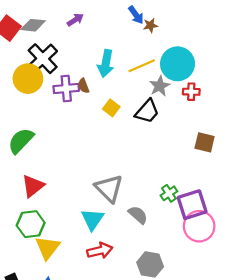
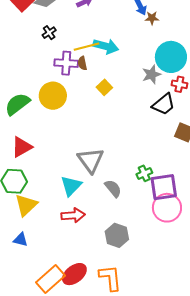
black cross: (43, 59) -> (49, 33), size x0.5
cyan arrow: (106, 64) -> (106, 46), turned -95
yellow line: (142, 66) -> (87, 47), moved
yellow circle: (28, 79) -> (53, 96), moved
black trapezoid: (147, 111) -> (164, 104), moved

